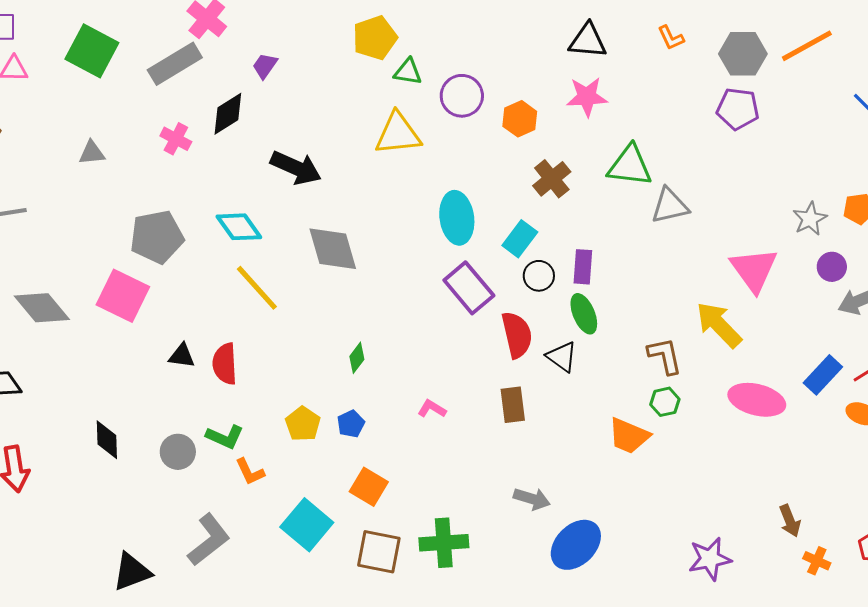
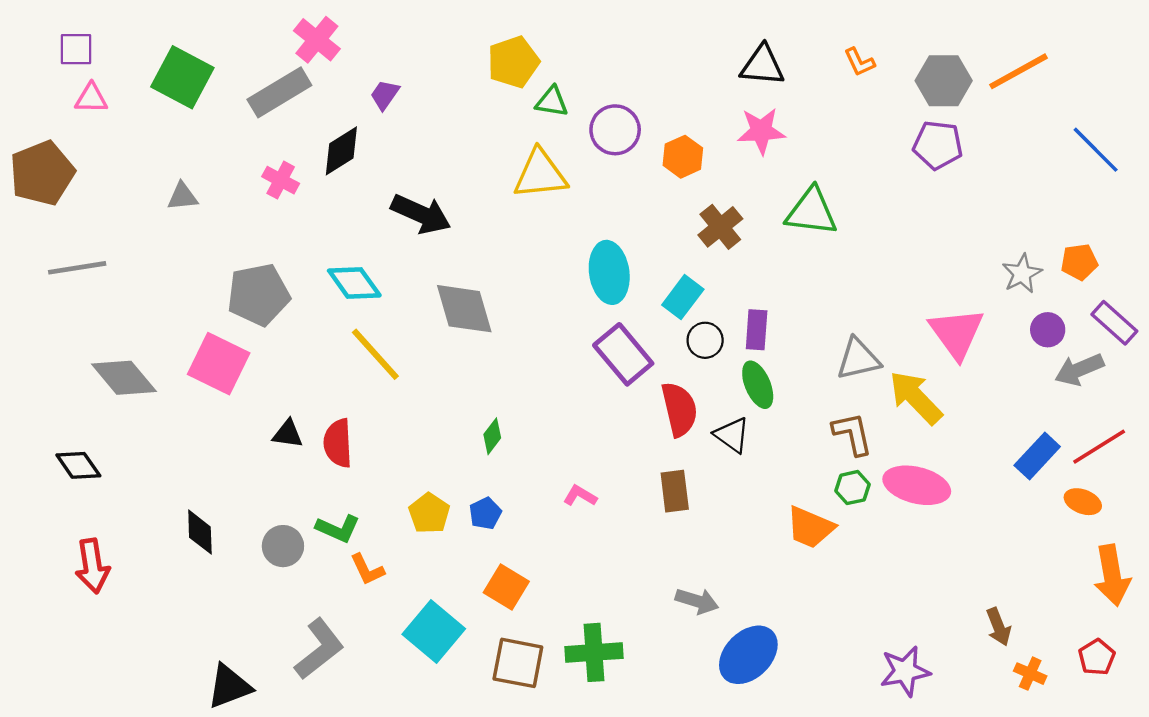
gray triangle: (670, 206) -> (858, 359), moved
pink ellipse: (757, 400) -> (917, 485), moved

